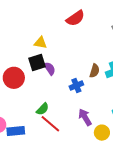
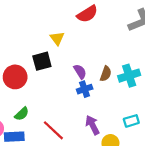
yellow triangle: (40, 43) -> (57, 38), moved, turned 40
purple semicircle: (50, 68) -> (80, 72), moved
green semicircle: (43, 109) -> (22, 114), moved

